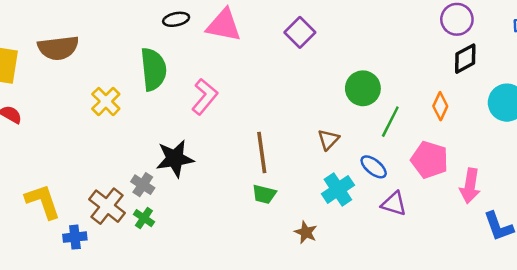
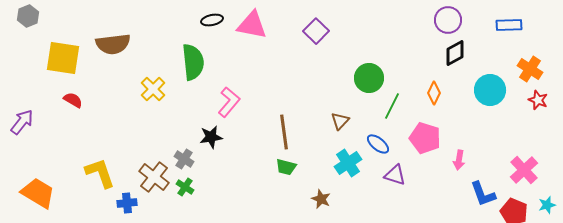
pink L-shape: (205, 97) -> (229, 102), moved
black star: (175, 159) -> (211, 137), size x0.7
pink arrow: (470, 186) -> (459, 160), size x0.7

